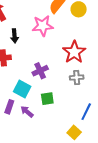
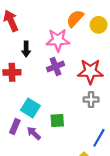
red star: (74, 52) -> (90, 71), turned 30
purple cross: (40, 71) -> (55, 67), moved

